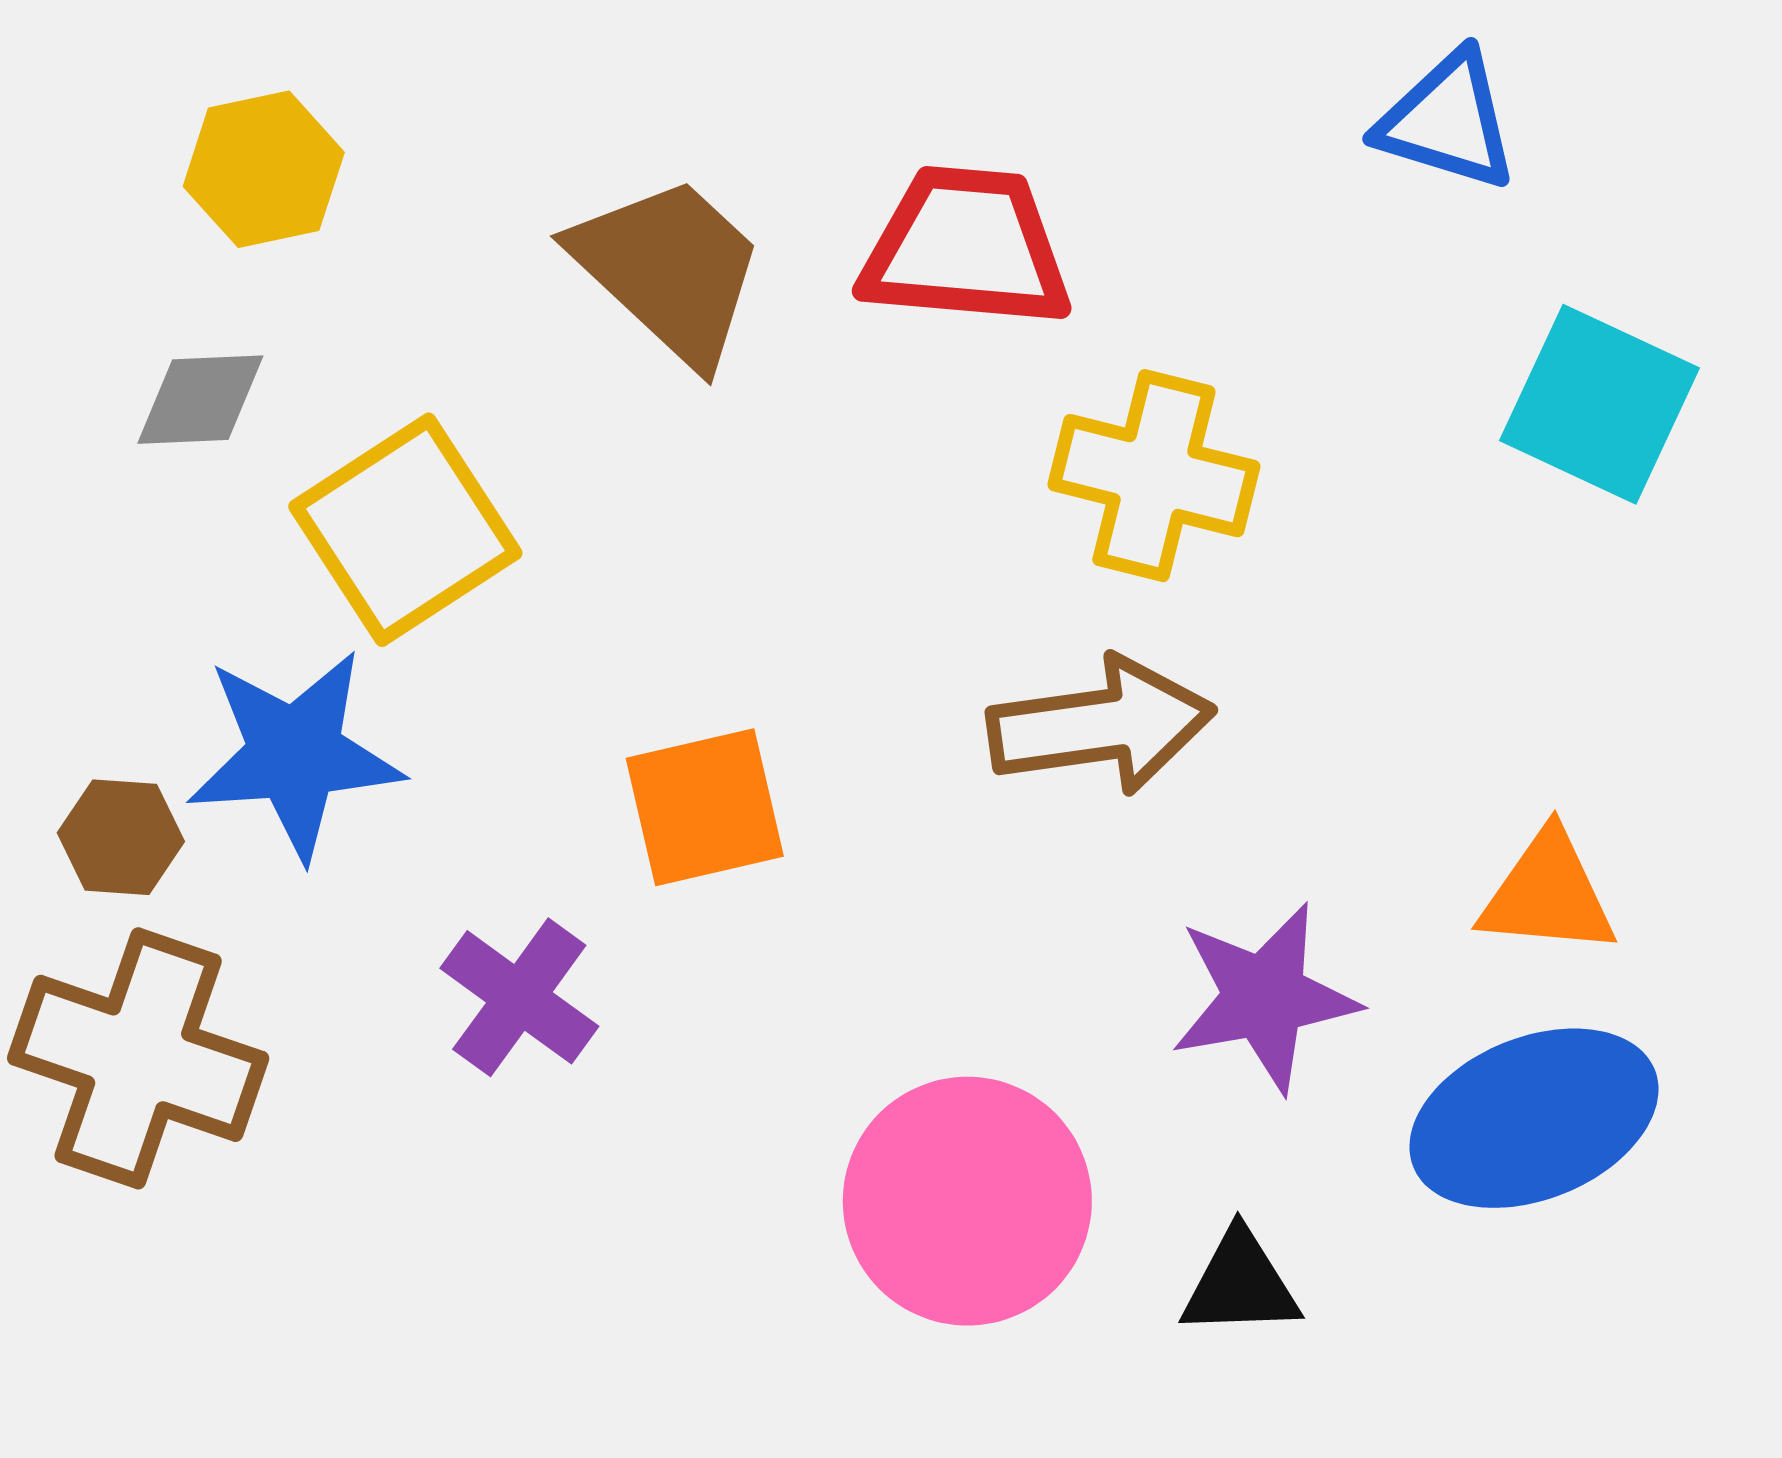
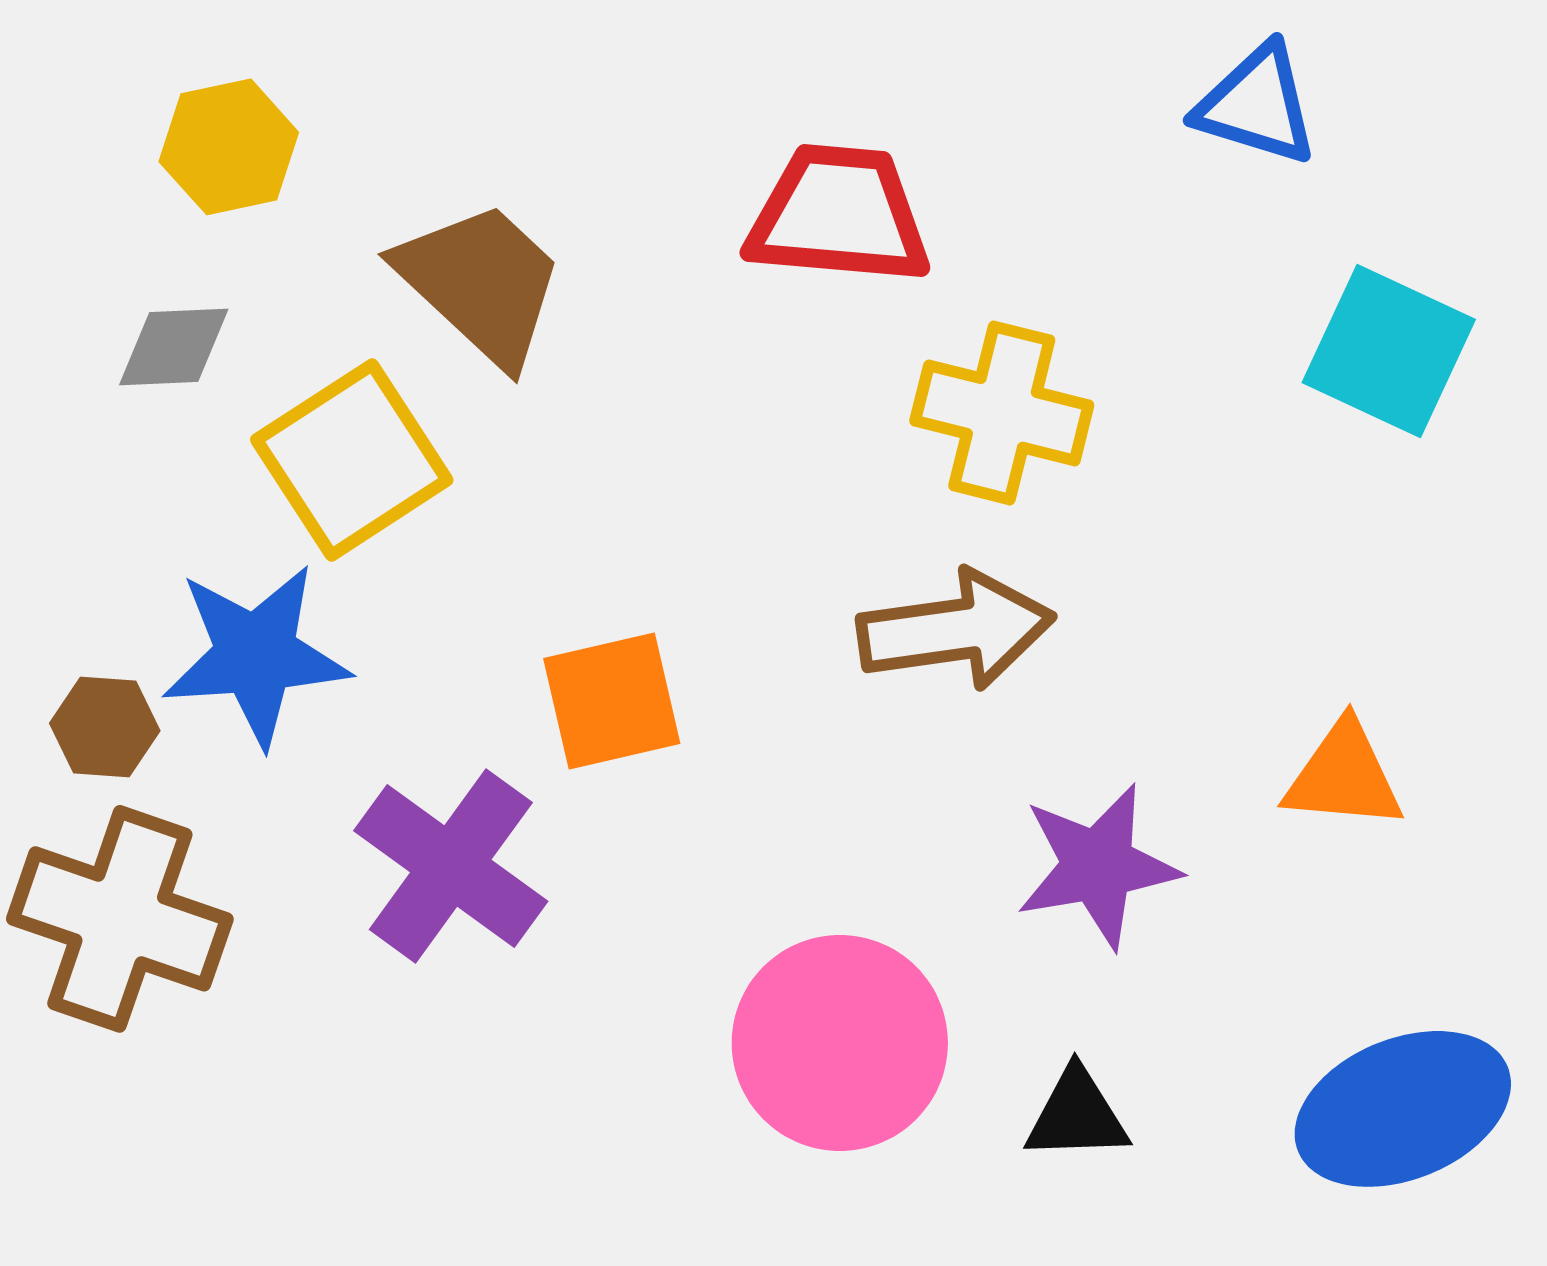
brown trapezoid: (669, 269) -> (481, 283), moved
purple cross: (519, 997) -> (451, 866), size x1.4
blue ellipse: (1534, 1118) -> (1403, 1109), moved

